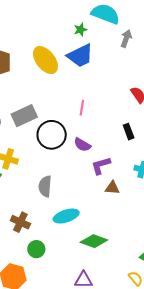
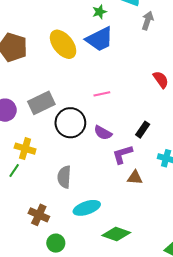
pink line: (82, 108) -> (102, 94), turned 70
black rectangle: (129, 132) -> (143, 130), moved, turned 56

